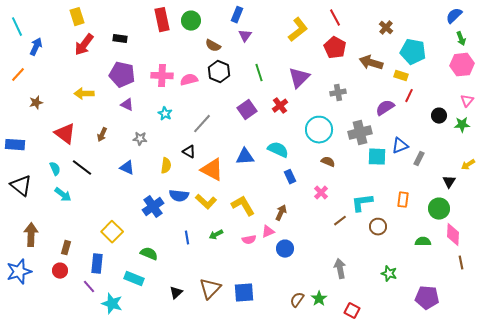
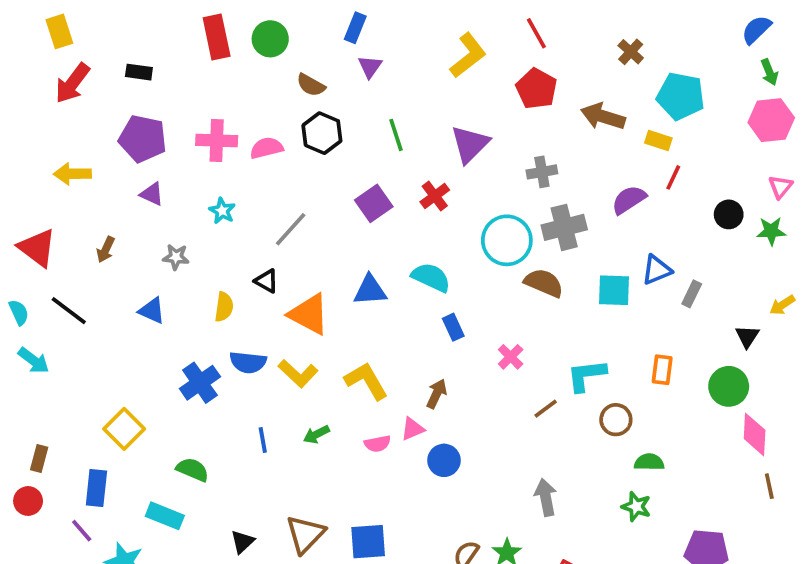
gray cross: (360, 133) -> (564, 227), moved
brown semicircle: (328, 162) -> (544, 283), moved, size x1.5
green semicircle: (423, 242) -> (649, 462), moved

